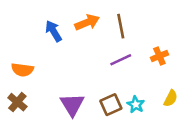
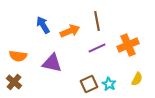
orange arrow: (87, 22) -> (70, 31), moved
orange cross: (159, 56) -> (128, 45), size x1.5
purple triangle: (72, 105) -> (52, 63), moved, turned -45

